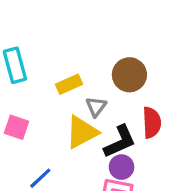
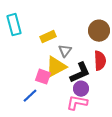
brown circle: (129, 75) -> (99, 31), moved
pink square: (16, 127) -> (43, 77), moved

